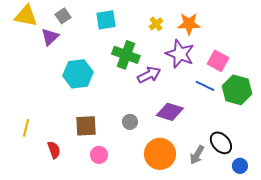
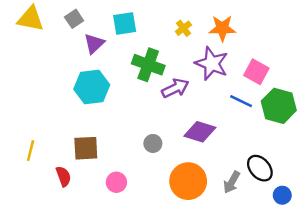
purple triangle: (50, 37) -> (94, 44), moved
brown square: (86, 126) -> (86, 148), moved

